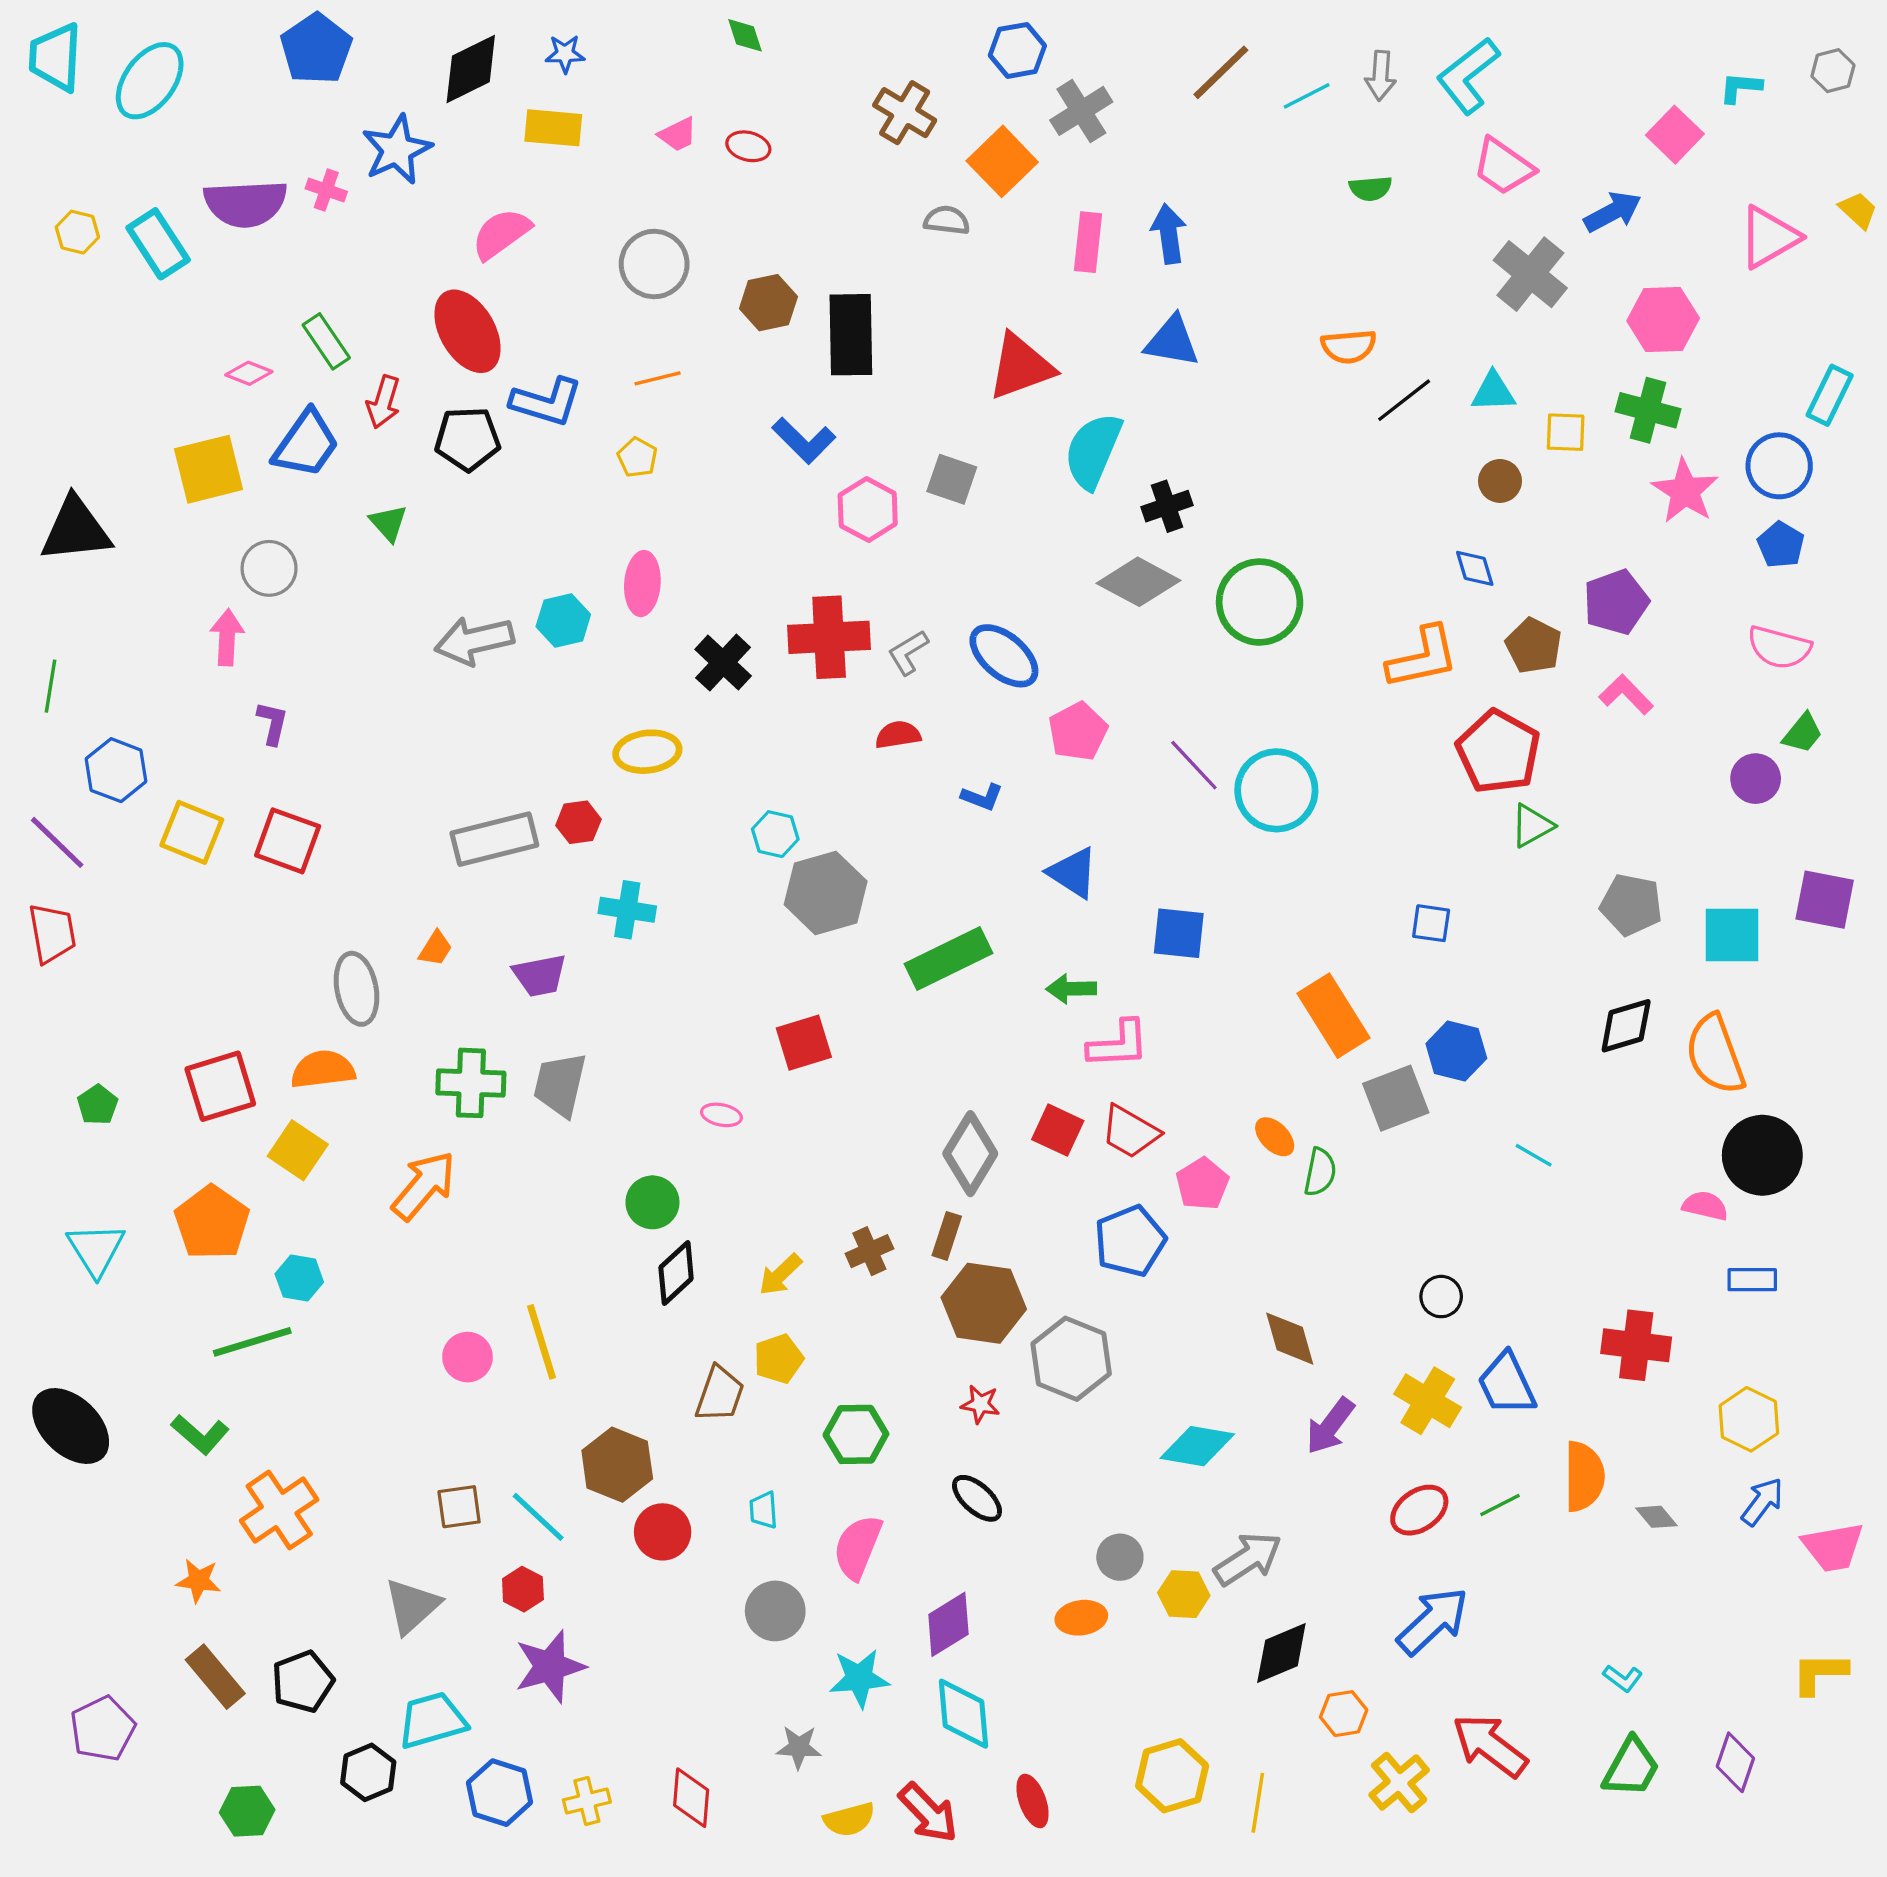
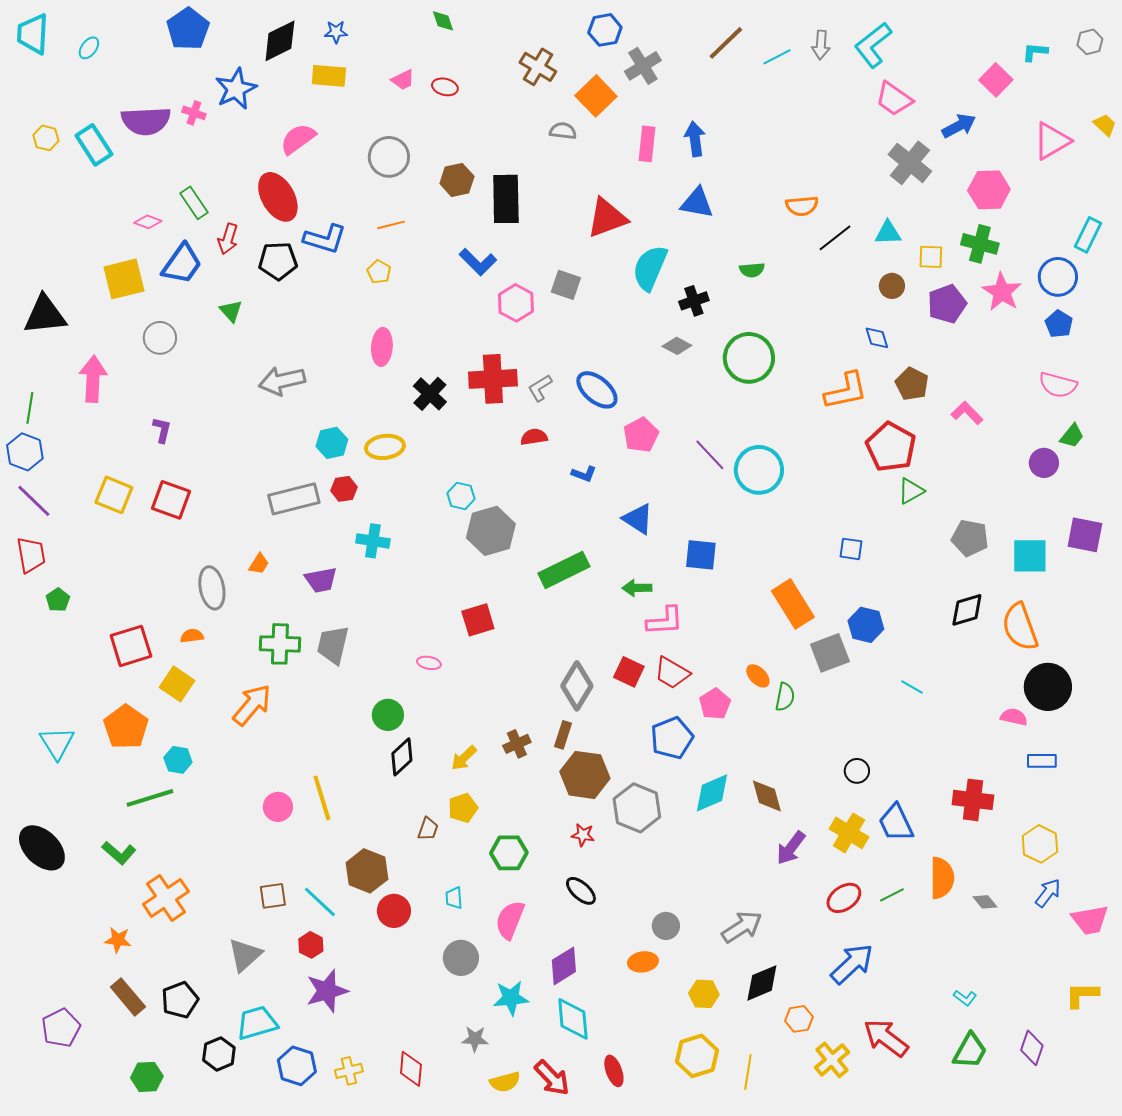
cyan ellipse: (150, 81) -> (89, 48), size x0.5
green semicircle: (1371, 188) -> (752, 270), moved
gray diamond: (1138, 582) -> (677, 346), size x0.6
purple pentagon: (1616, 602) -> (947, 304), moved
cyan hexagon: (563, 621) -> (332, 443), moved
pink arrow: (227, 637) -> (93, 379), moved, size x1.4
blue hexagon: (116, 770) -> (25, 452), moved
orange semicircle: (323, 1069) -> (192, 636), size x0.6
green pentagon: (98, 1105) -> (58, 600), moved
brown trapezoid: (720, 1394) -> (428, 829), size x0.7
cyan diamond: (1197, 1446) -> (712, 793), moved, turned -33
yellow hexagon: (1184, 1594) -> (704, 994), moved

